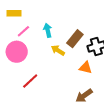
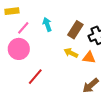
yellow arrow: (58, 50) -> (71, 53), moved

